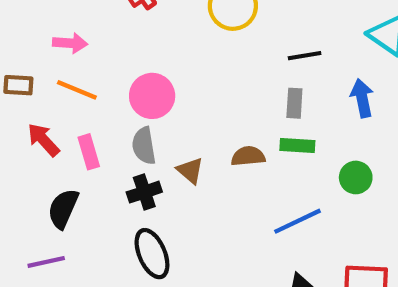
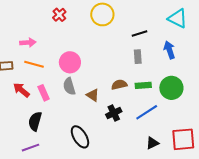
green rectangle: (297, 145) -> (143, 85), moved
green circle: (356, 177) -> (171, 88), size x1.5
black cross: (144, 192) -> (114, 113), moved

